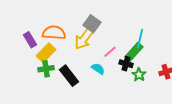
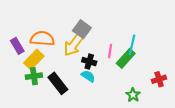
pink line: (110, 52) -> (110, 51), moved, turned -40
black cross: (126, 64) -> (89, 62), moved
green star: (139, 75) -> (133, 95), moved

